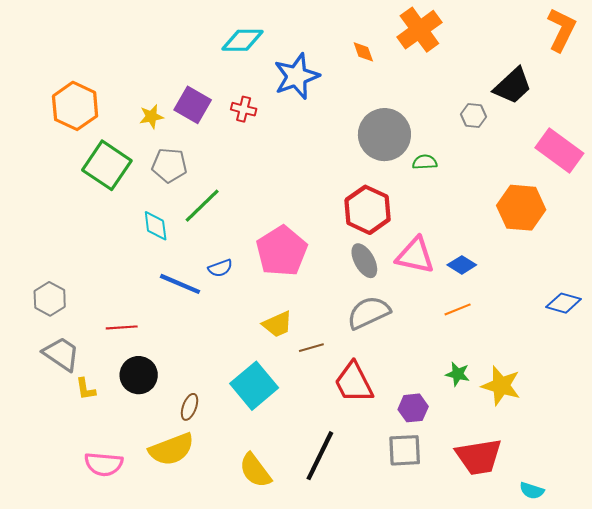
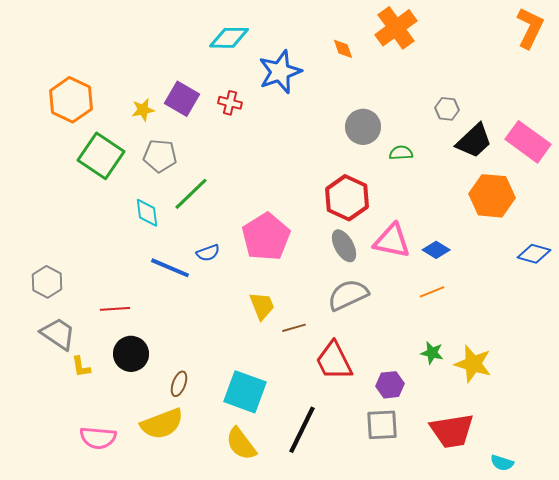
black trapezoid: (513, 86) -> (474, 141), moved
gray circle: (384, 135) -> (363, 127), size x0.7
blue diamond: (564, 303) -> (534, 254), moved
yellow trapezoid: (277, 324) -> (262, 306), turned -88
cyan square: (254, 386) -> (245, 392), moved, turned -30

